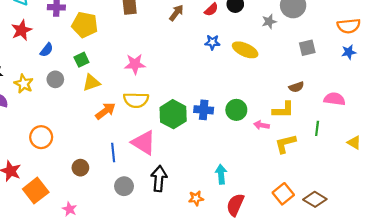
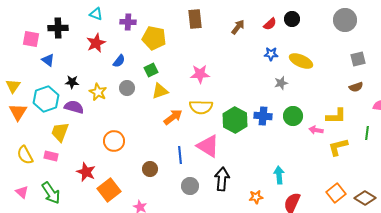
gray star: (269, 22) -> (281, 83), moved
brown semicircle: (296, 87) -> (356, 87), moved

